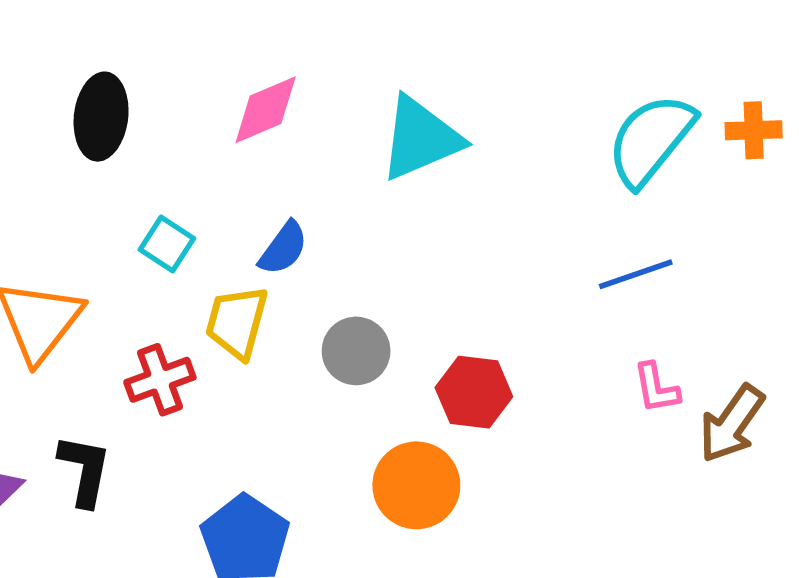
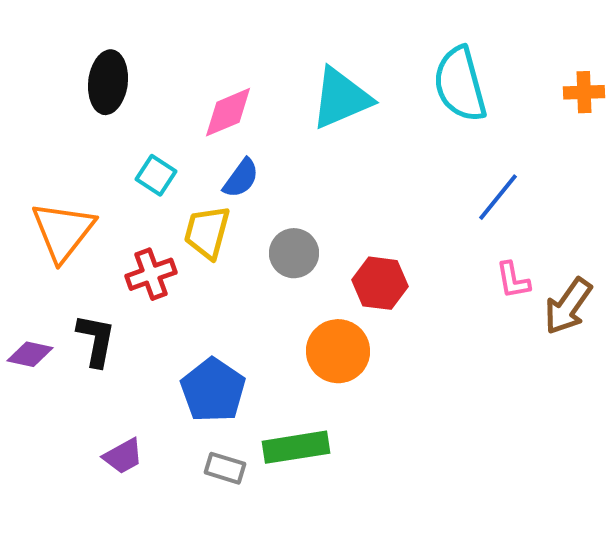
pink diamond: (266, 110) -> (228, 112), moved
cyan semicircle: (651, 140) -> (460, 84), moved, turned -54
blue line: (636, 274) -> (498, 197), turned -32

